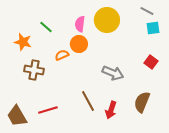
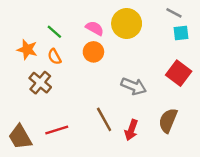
pink semicircle: (80, 24) -> (95, 28), turned 112
orange semicircle: (62, 55) -> (54, 57), moved, turned -96
red square: (151, 62) -> (179, 73), size x1.5
brown cross: (34, 70) -> (40, 83), turned 30

